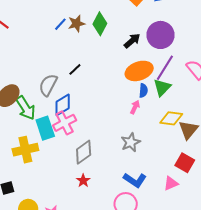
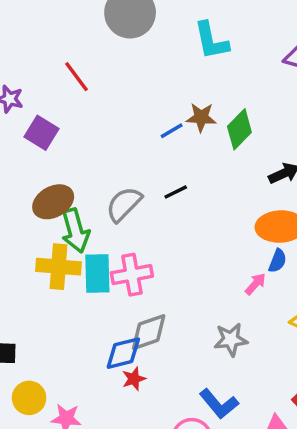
blue line: (60, 24) -> (172, 131), moved
blue diamond: (63, 105) -> (123, 353), moved
yellow cross: (25, 150) -> (58, 267), moved

